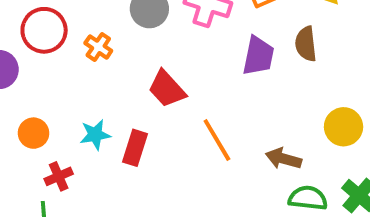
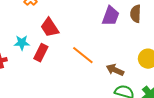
red trapezoid: (167, 89) -> (50, 27), moved
orange line: (217, 140) -> (83, 55), turned -30

